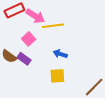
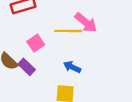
pink arrow: (35, 16) -> (86, 23), moved

